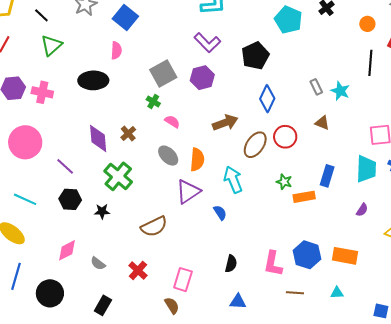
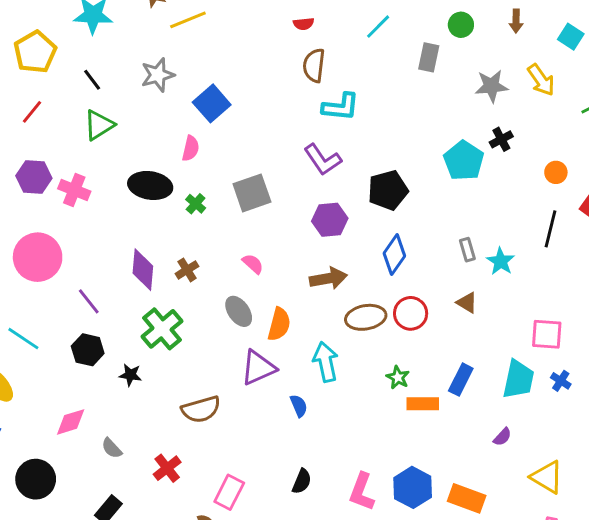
cyan pentagon: (288, 20) -> (464, 161), moved
purple hexagon: (202, 78) -> (330, 220), moved
green cross: (153, 102) -> (196, 204), moved
brown ellipse: (255, 145) -> (366, 317), turned 36

